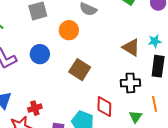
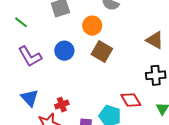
brown square: (80, 70) -> (102, 51), moved
red diamond: (104, 107) -> (131, 100), turned -30

